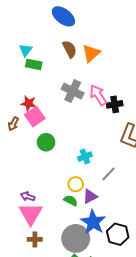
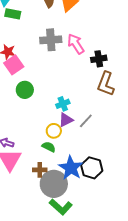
gray cross: (73, 91) -> (51, 40), turned -30
black cross: (115, 104) -> (99, 59), moved
purple triangle: (90, 196) -> (66, 120), moved
black hexagon: (118, 234) -> (92, 168), moved
brown cross: (35, 239) -> (40, 170), moved

